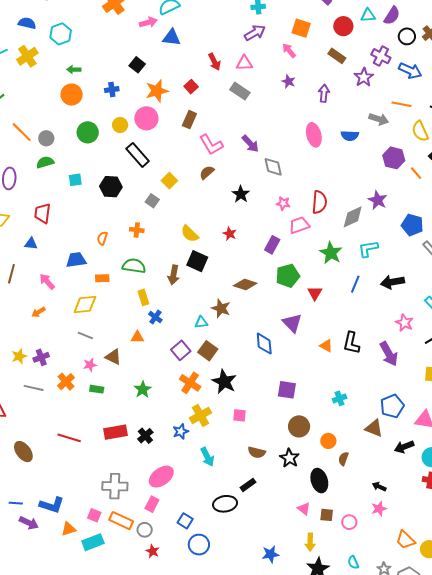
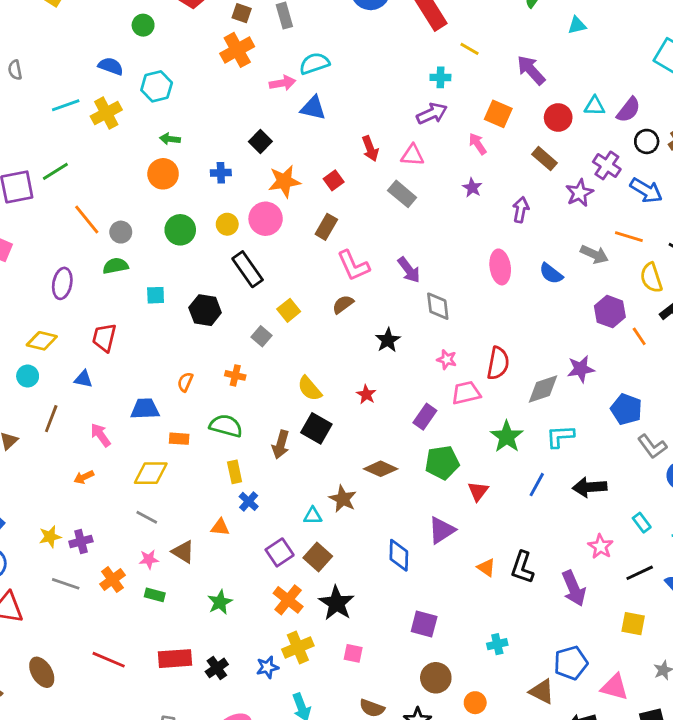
blue semicircle: (350, 136) -> (551, 273), turned 30
purple star: (378, 200) -> (581, 369), turned 30
purple triangle: (292, 323) -> (442, 530), turned 35

